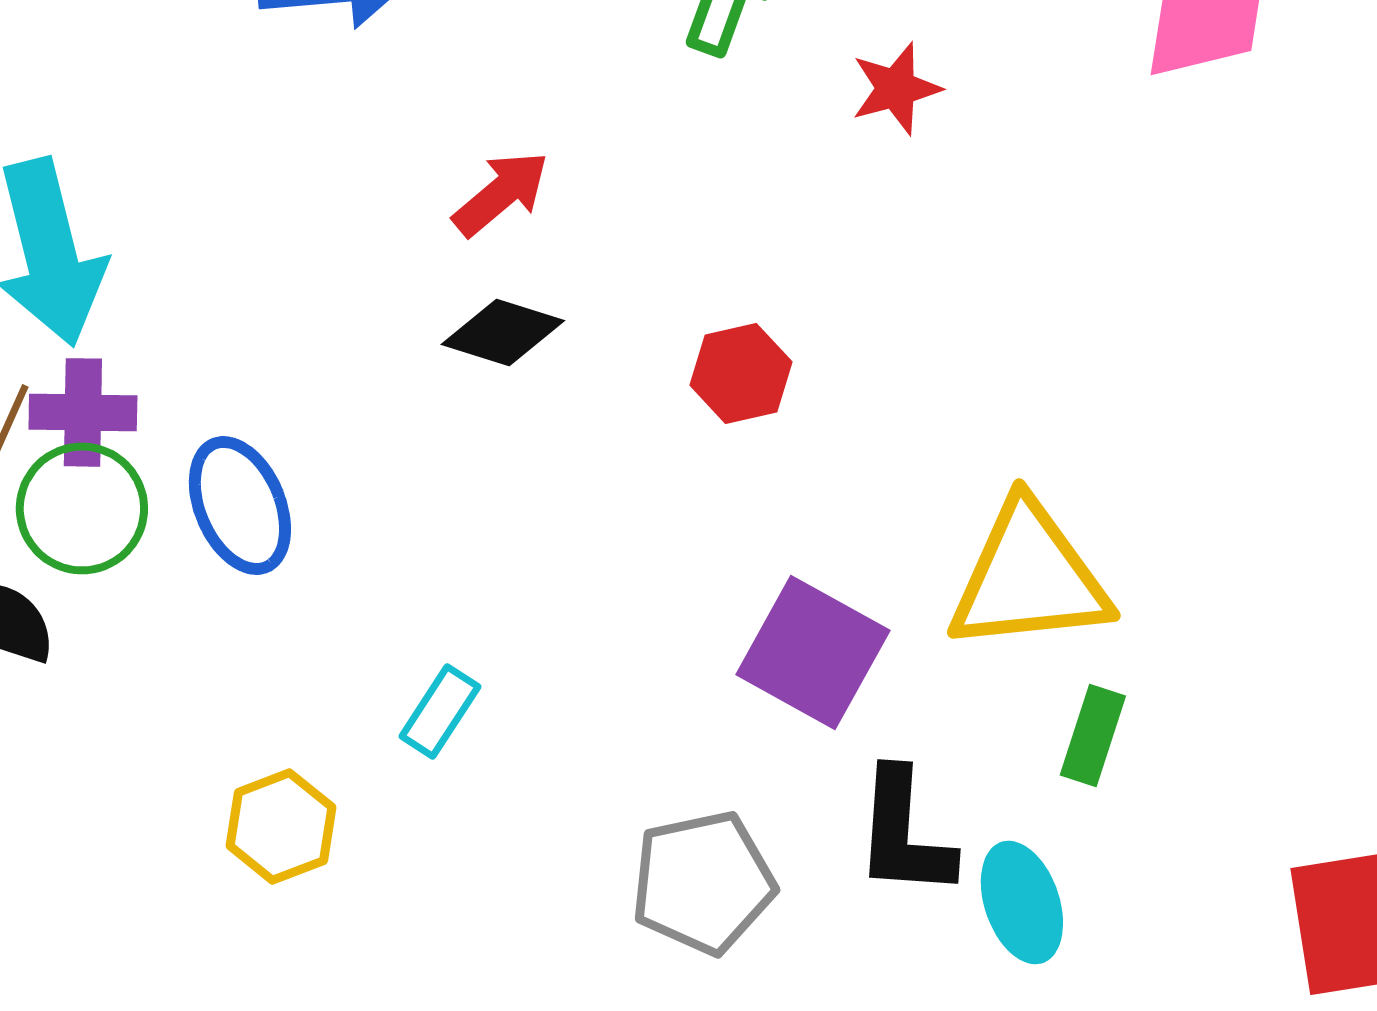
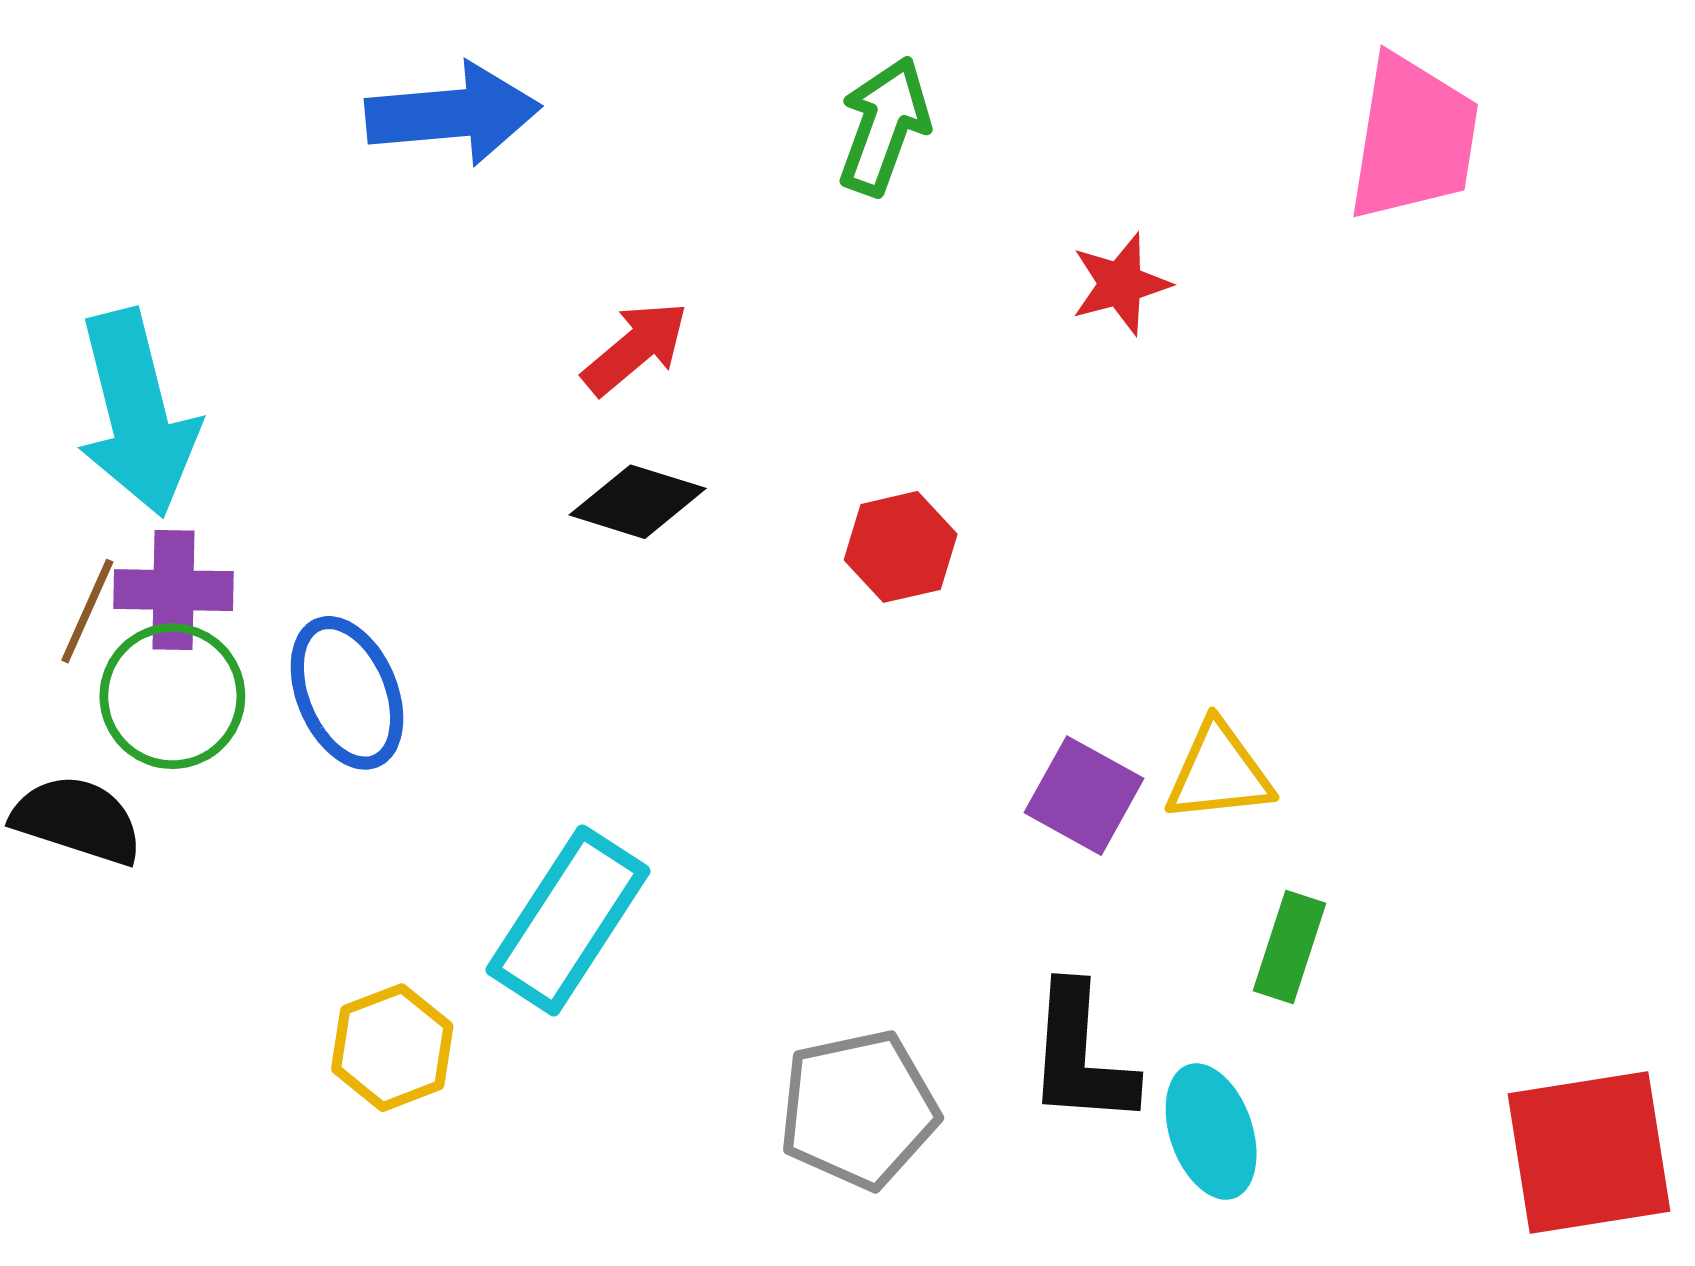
red star: (896, 88) -> (1120, 284), moved
yellow triangle: (1029, 577) -> (1219, 772), size x0.6
purple square: (813, 652) -> (1084, 796), moved, size x0.7
cyan rectangle: (440, 711) -> (568, 920), size x1.8

